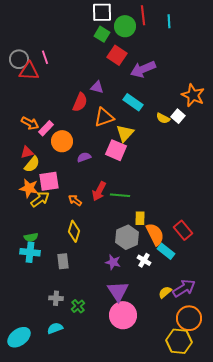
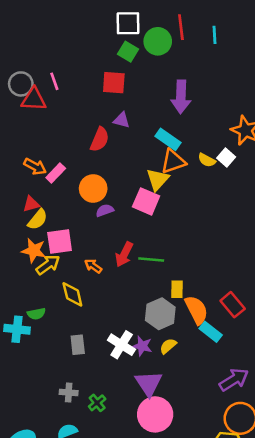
red square: (117, 55) -> (114, 83), moved, turned -30
purple arrow: (143, 69) -> (181, 97), turned -65
orange triangle: (104, 117) -> (173, 161), moved
orange circle: (62, 141) -> (93, 189), moved
yellow diamond: (74, 231) -> (72, 294), moved, turned -30
cyan cross: (30, 252) -> (17, 329), moved
white cross: (144, 260) -> (122, 345), moved, size x1.5
yellow semicircle: (165, 292) -> (168, 346), moved

